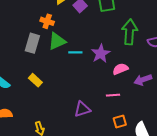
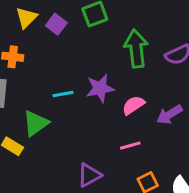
green triangle: (57, 41) -> (36, 123), moved
purple star: (101, 54) -> (100, 88), turned 30

